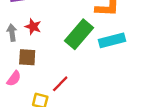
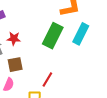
cyan rectangle: (112, 40) -> (81, 34), turned -35

